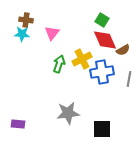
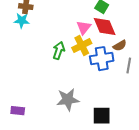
pink triangle: (52, 33) -> (84, 28), moved
brown semicircle: (123, 50) -> (120, 46), moved

